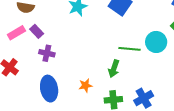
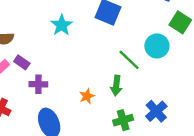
green line: (129, 49) -> (129, 60), turned 50
orange star: (85, 85) -> (87, 96), moved

